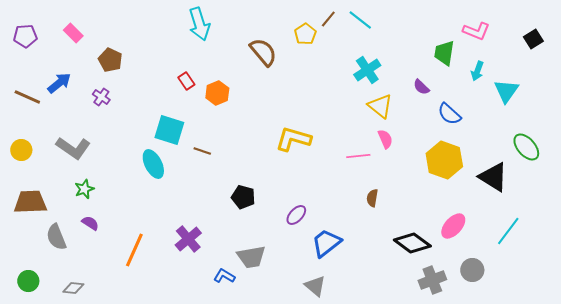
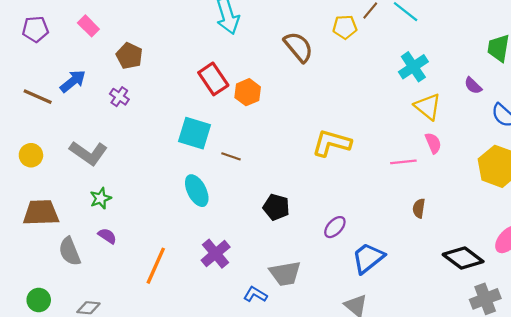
yellow pentagon: (305, 34) -> (345, 27), turned 30
red rectangle: (186, 81) -> (213, 79), size x1.6
cyan ellipse: (153, 164) -> (197, 191), moved

